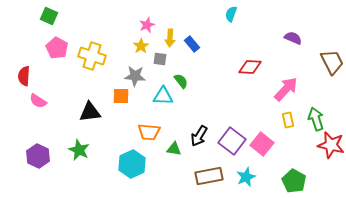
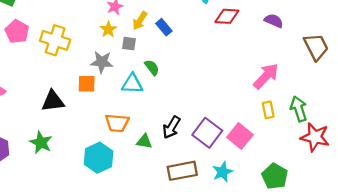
yellow arrow: (170, 38) -> (140, 21), turned 30
red diamond: (250, 67) -> (227, 16), moved

